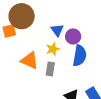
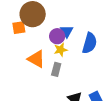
purple circle: (73, 36) -> (57, 36), moved
blue semicircle: (80, 56) -> (90, 43), moved

